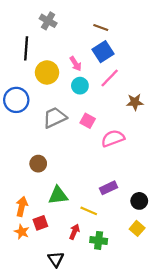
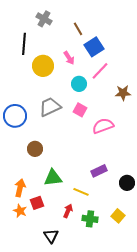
brown line: (101, 27) -> (78, 29), moved, turned 40
cyan circle: (80, 86) -> (79, 84), moved
blue circle: (16, 100) -> (15, 116), moved
yellow square: (137, 228) -> (118, 216), moved

